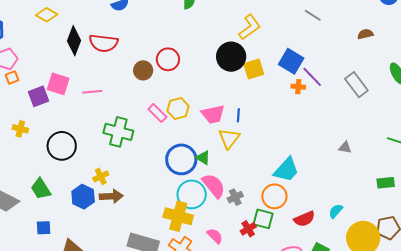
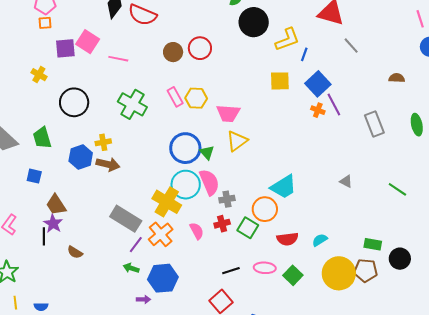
black circle: (231, 57) -> (254, 22), moved
blue line: (238, 115) -> (304, 54), moved
green rectangle: (386, 183) -> (373, 244), moved
red cross: (248, 229) -> (222, 224), moved

